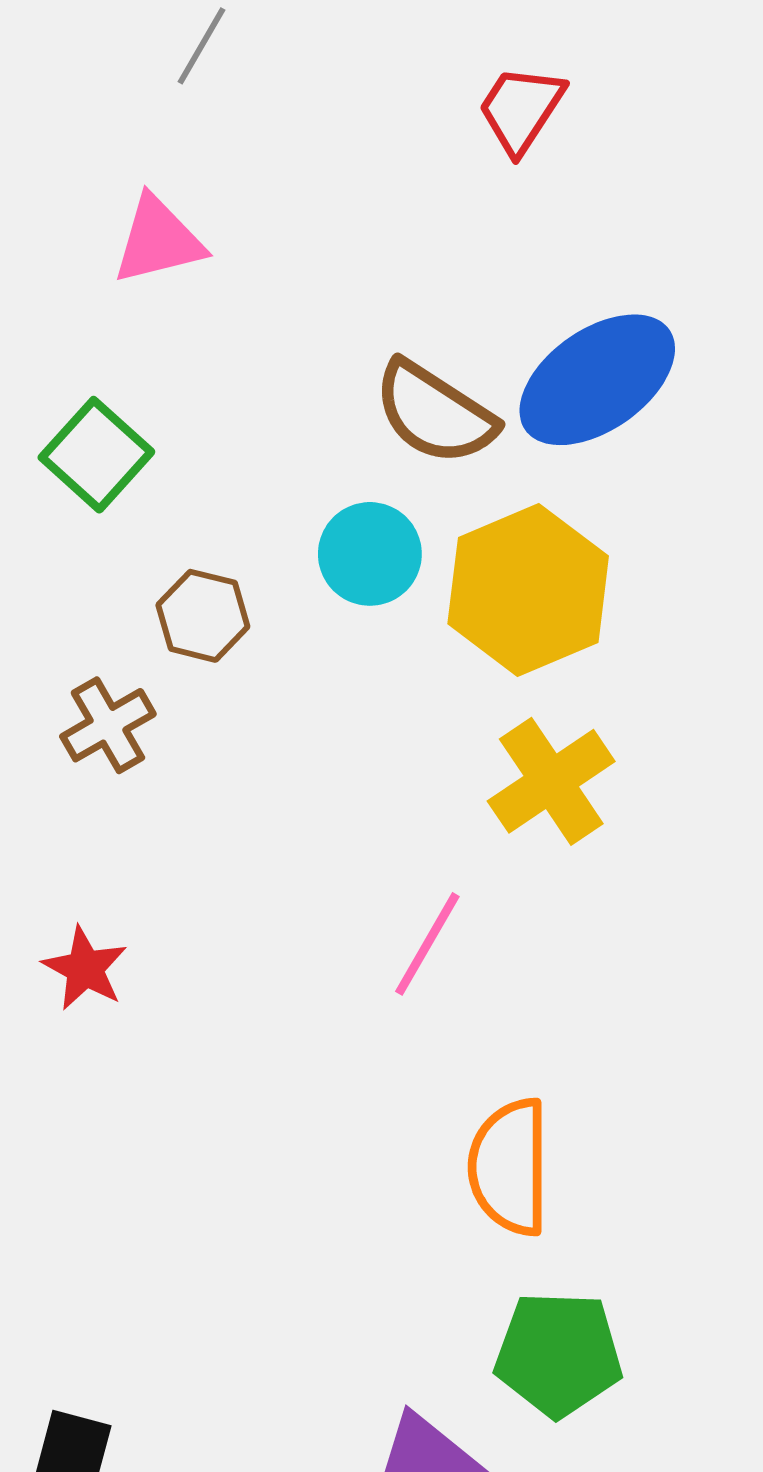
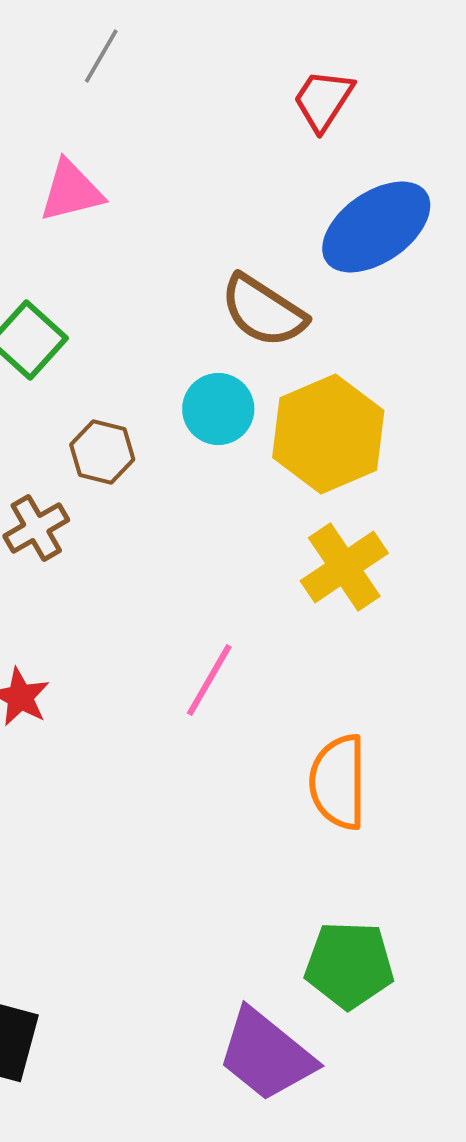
blue ellipse: (597, 380) -> (376, 227), moved
pink line: (427, 944) -> (209, 680), moved
orange semicircle: (509, 1167) -> (338, 782), moved

